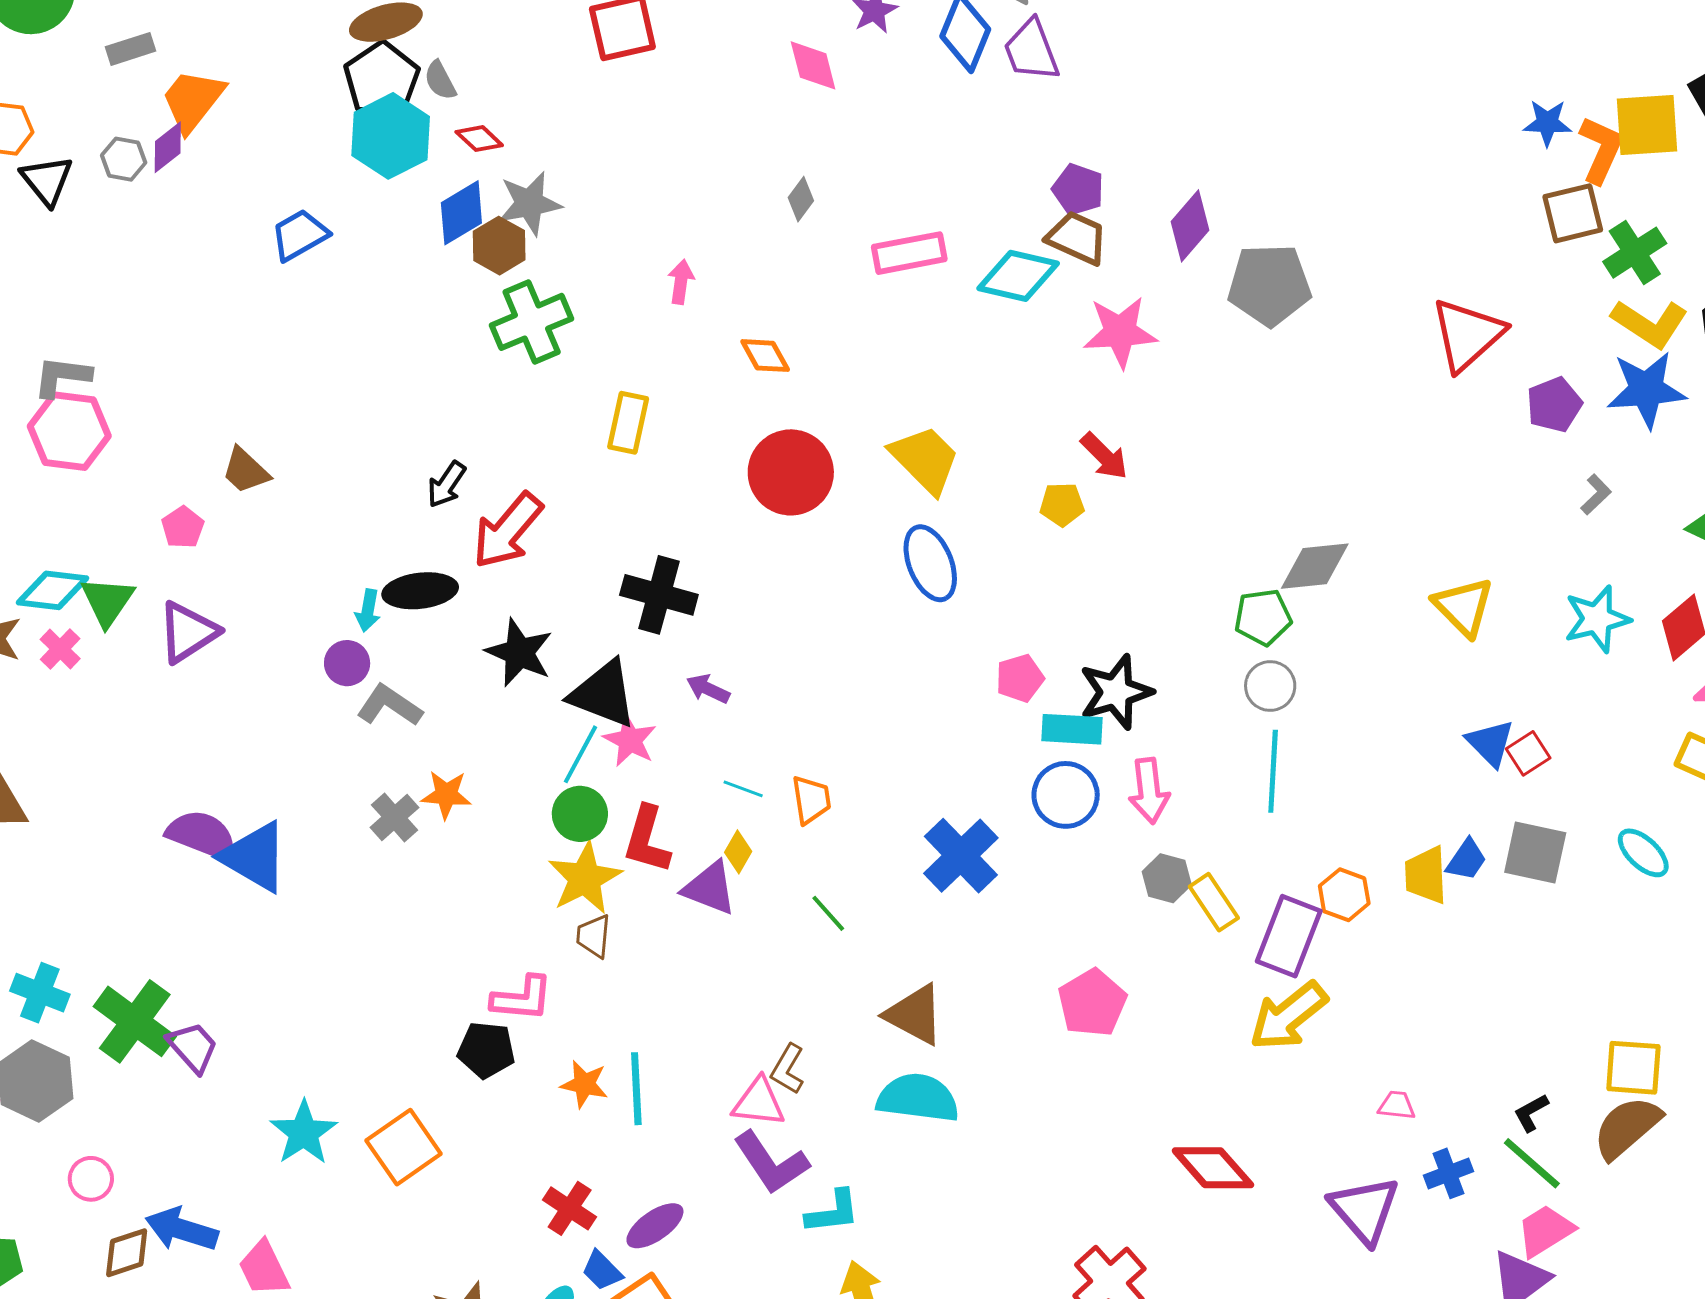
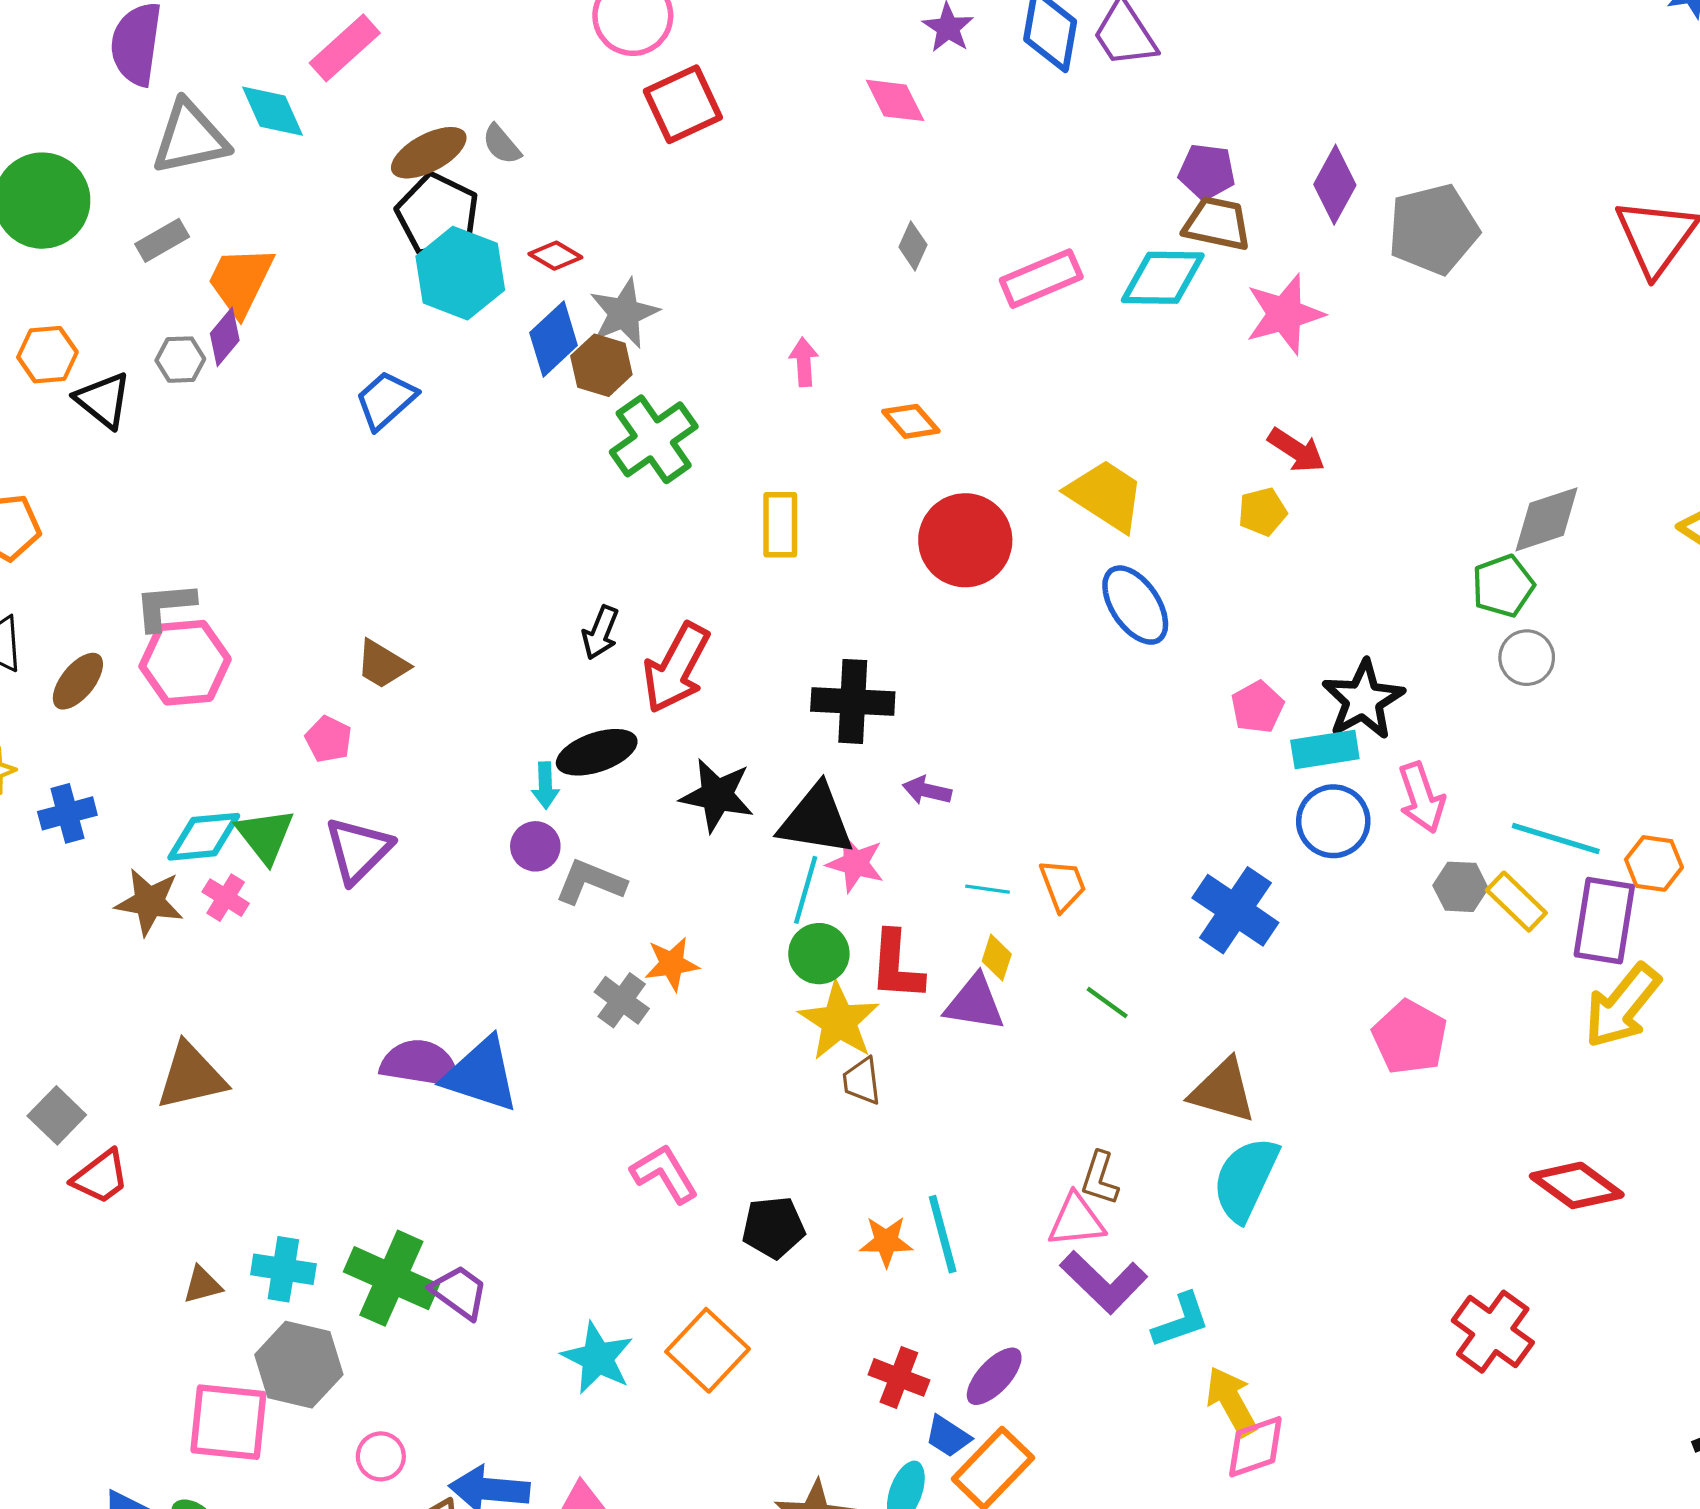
gray semicircle: (440, 80) -> (502, 144), moved
cyan line: (1273, 771) -> (1556, 839), moved, turned -64
pink L-shape: (522, 998) -> (664, 1174), moved, turned -114
cyan semicircle: (918, 1098) -> (1245, 1179), turned -60

